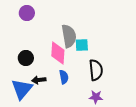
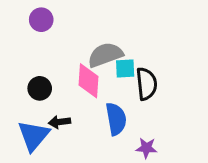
gray semicircle: (69, 36) -> (105, 55), turned -100
black semicircle: (96, 70) -> (146, 84), moved
blue semicircle: (64, 77) -> (116, 119), moved, size x1.5

